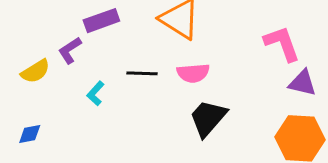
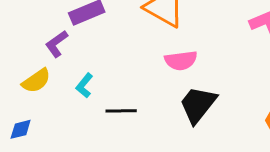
yellow semicircle: (35, 71) -> (36, 81), moved
black line: (142, 73) -> (121, 111), moved

